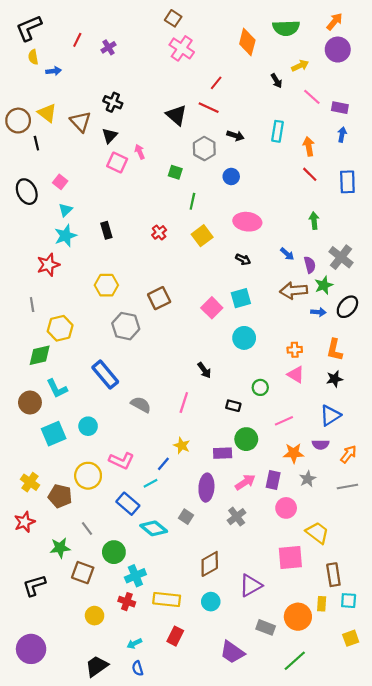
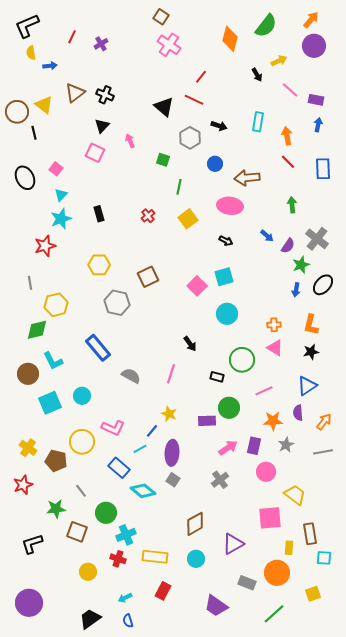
green semicircle: (286, 28) -> (266, 26), turned -50
brown triangle: (81, 122) -> (75, 93), moved, turned 35
pink square: (117, 163) -> (95, 153), moved
purple semicircle: (310, 265) -> (288, 246), turned 49
brown arrow: (294, 291) -> (247, 178), moved
blue arrow: (318, 312) -> (296, 290), turned 96
green circle: (260, 387) -> (242, 360), size x1.6
purple semicircle: (321, 444) -> (298, 413), turned 84
purple ellipse: (206, 488) -> (172, 453), moved
yellow rectangle: (322, 604) -> (289, 548), moved
yellow square: (351, 638) -> (313, 594), moved

